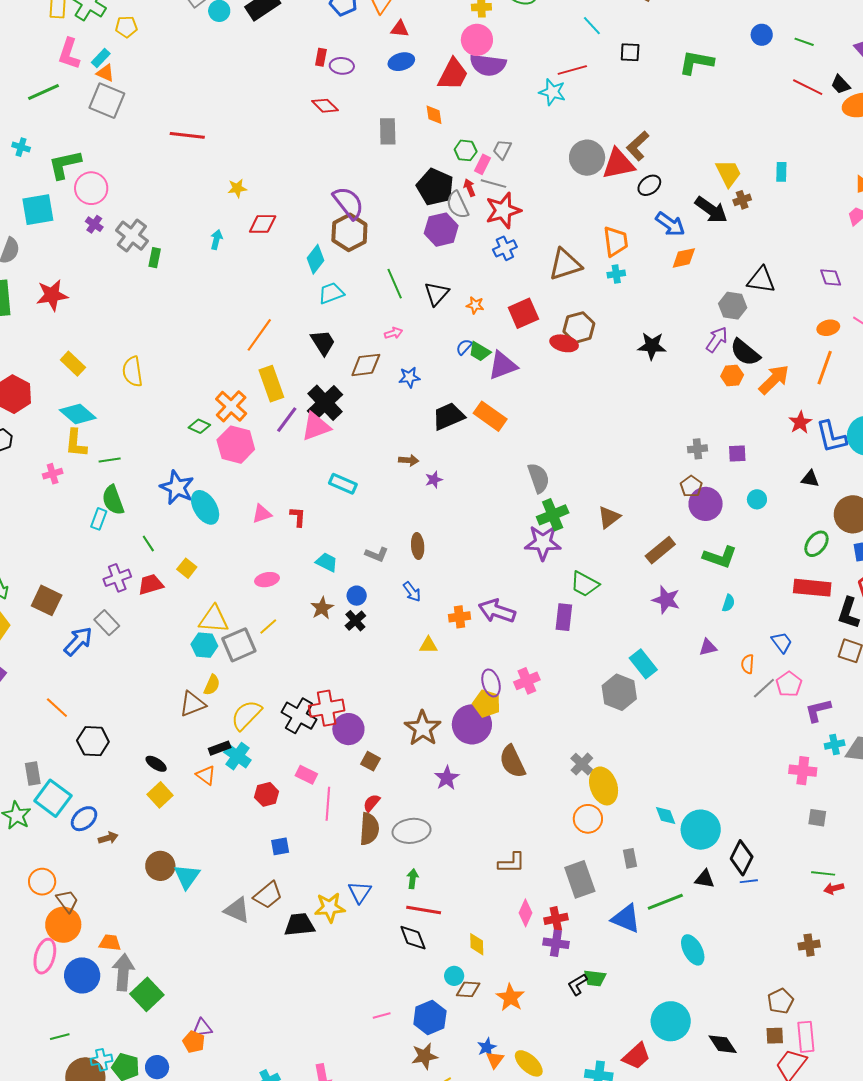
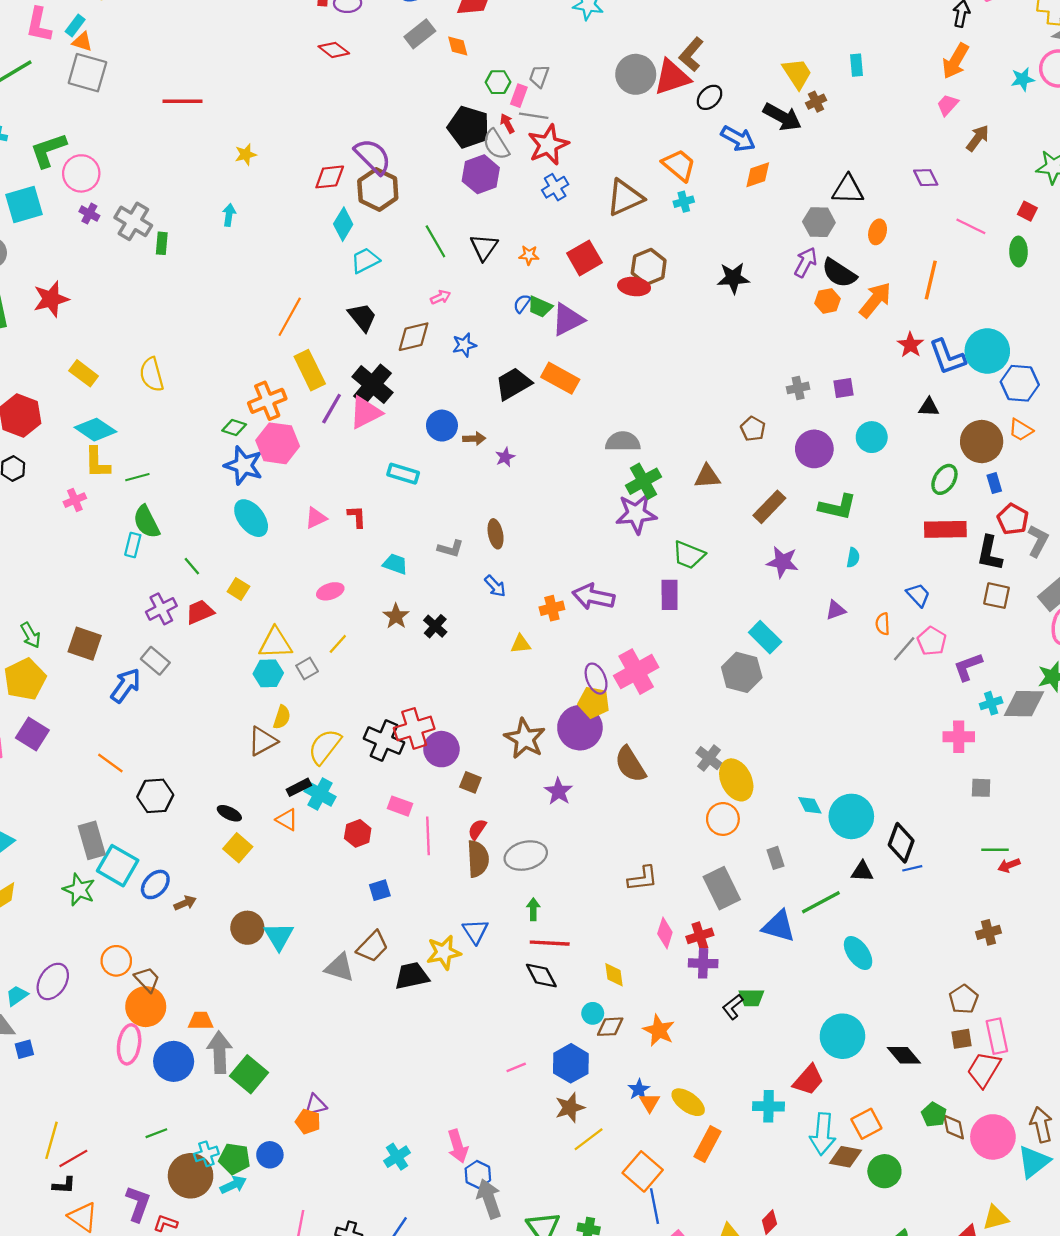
gray rectangle: (388, 131) -> (420, 34), moved, turned 60
red diamond: (263, 224) -> (330, 177), moved
orange trapezoid: (616, 241) -> (679, 165), turned -36
orange ellipse: (828, 328) -> (878, 232), moved, turned -55
orange cross: (231, 406) -> (267, 401), turned 32
gray semicircle: (538, 478) -> (623, 442), turned -64
brown pentagon: (691, 486) -> (753, 429), moved
blue star: (177, 487) -> (244, 465), moved
cyan circle: (757, 499) -> (872, 437), size x1.4
brown triangle: (609, 517) -> (707, 476), turned 40
blue circle: (357, 596) -> (442, 426), moved, size x1.4
gray square: (239, 645) -> (307, 668), size x0.6
pink cross: (527, 681) -> (636, 672), size x1.5
gray rectangle: (33, 774) -> (92, 840), size x1.4

